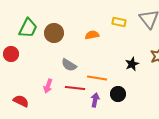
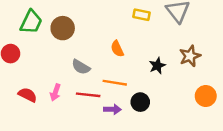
orange semicircle: (92, 35) -> (117, 49), moved, turned -104
purple arrow: (95, 100) -> (112, 109), turned 80
red semicircle: (21, 101) -> (27, 95), moved

